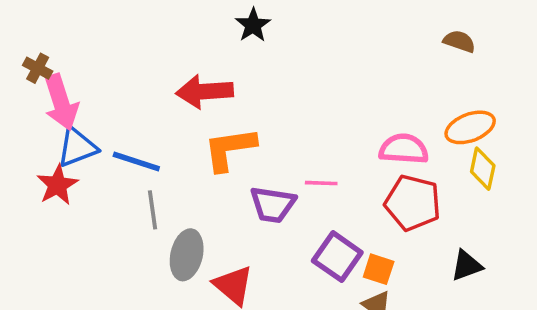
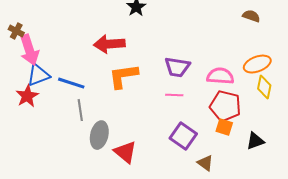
purple trapezoid: (273, 205) -> (177, 67), moved
orange square: (379, 269) -> (224, 127), moved

